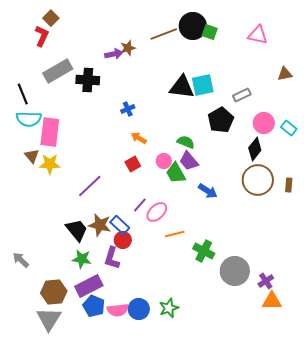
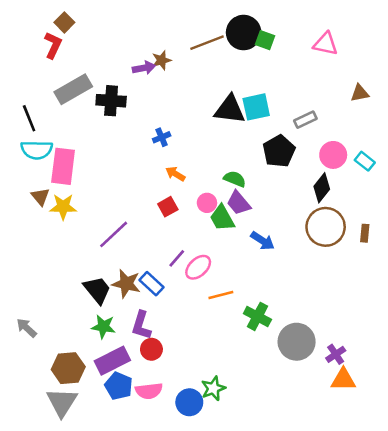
red circle: (123, 240) -> (151, 349), moved
blue circle: (139, 309) -> (189, 402), moved

